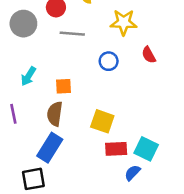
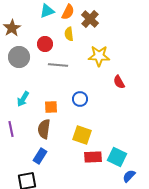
blue circle: (109, 61) -> (80, 99), moved
blue rectangle: (50, 148) -> (40, 156), size x0.7
blue semicircle: (132, 173) -> (129, 176), moved

